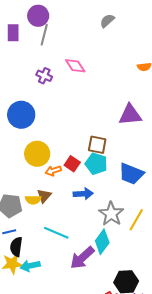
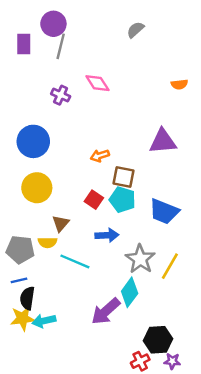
yellow circle: (37, 154) -> (37, 188), moved
orange arrow: (53, 171) -> (100, 156), moved
brown triangle: (44, 196) -> (61, 223), moved
cyan line: (56, 233) -> (75, 261), moved

